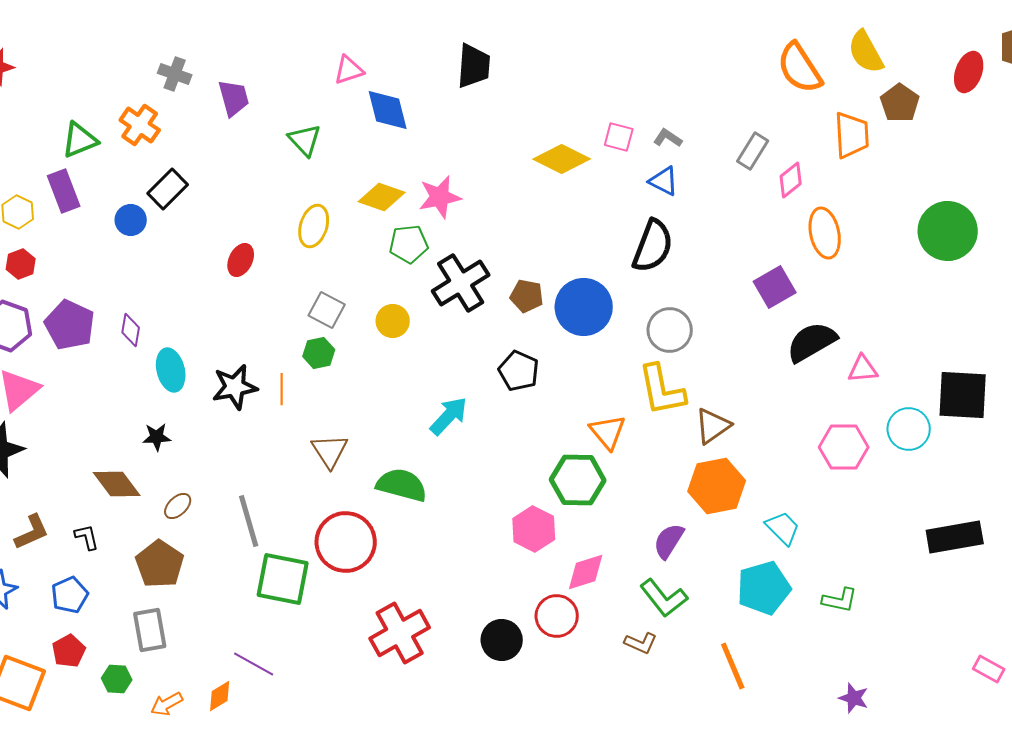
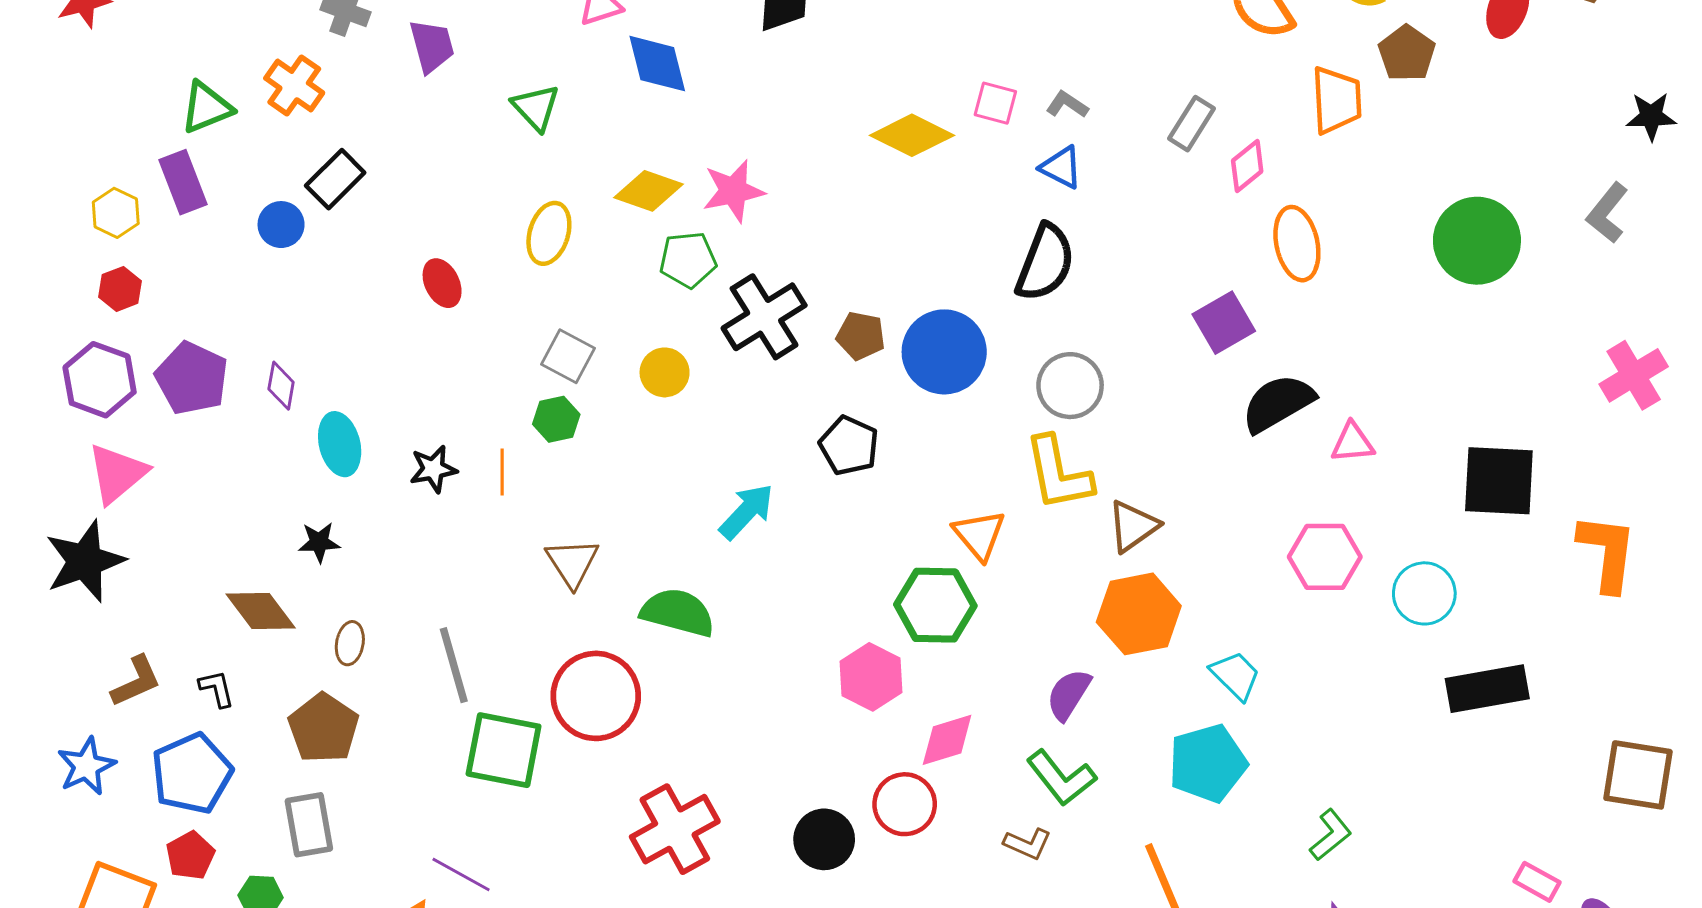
red ellipse: (241, 260) -> (442, 283), turned -52
black star: (235, 387) -> (433, 469), size x0.7
cyan circle: (909, 429) -> (1424, 593), moved
brown ellipse: (178, 506) -> (350, 643), turned -36
blue pentagon: (70, 595) -> (192, 773), size x1.5
green L-shape: (840, 600) -> (1331, 835), moved, turned -51

